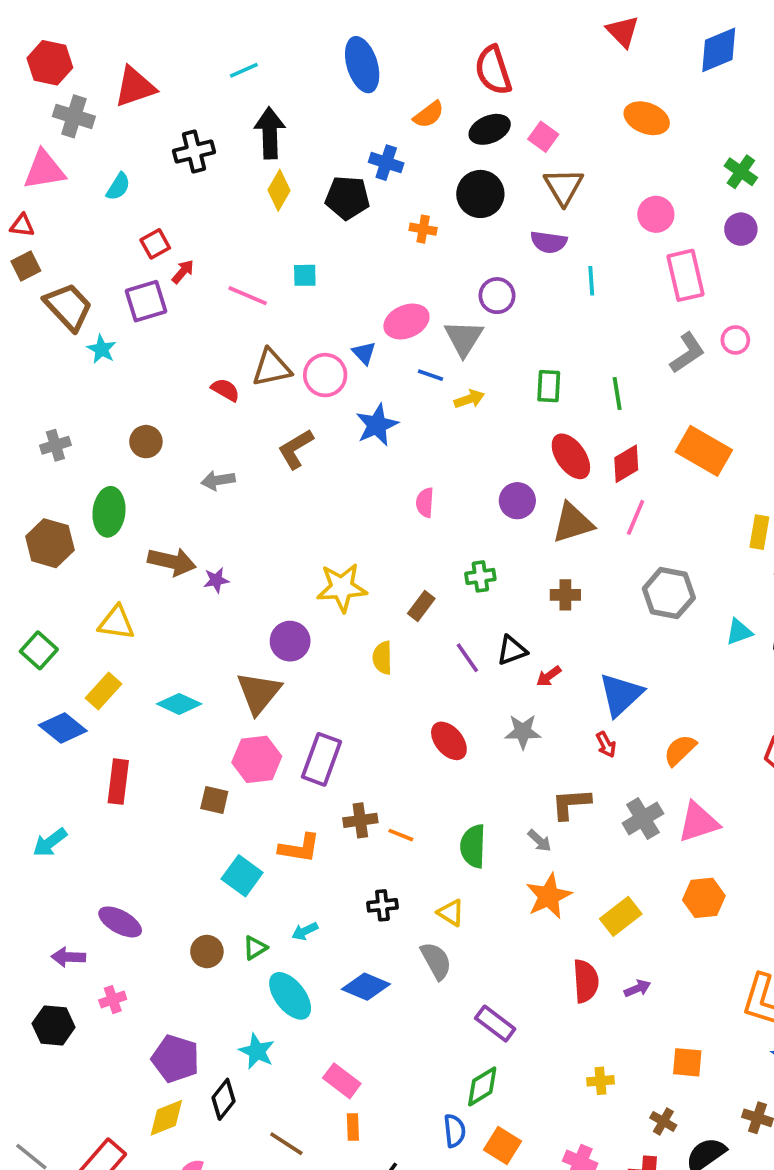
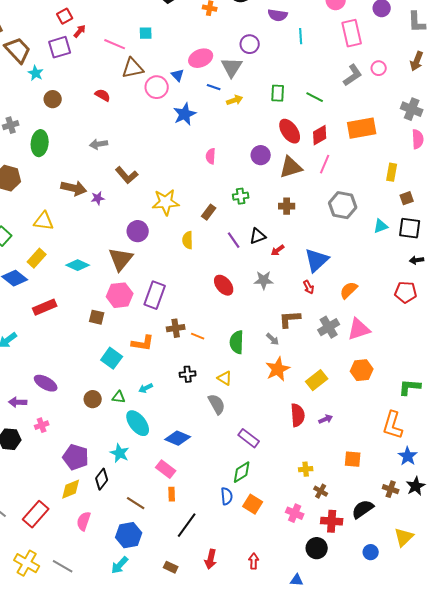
brown triangle: (272, 368) -> (133, 68), moved
green line: (617, 394) -> (315, 97), turned -54
brown circle: (146, 442) -> (53, 99), moved
brown L-shape: (296, 449) -> (127, 175), moved, turned -100
orange rectangle: (704, 451) -> (362, 128), turned -40
green ellipse: (109, 512) -> (40, 143), moved
red rectangle: (118, 782) -> (45, 307), turned 60
green triangle: (255, 948) -> (119, 397), turned 40
blue diamond: (366, 987) -> (178, 438), moved
brown cross: (663, 1121) -> (321, 491), moved

